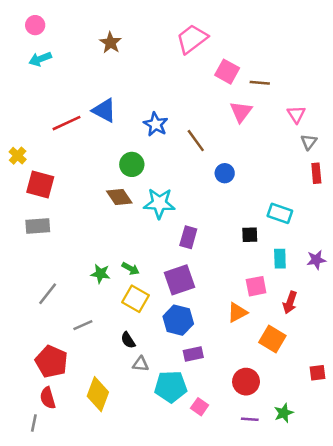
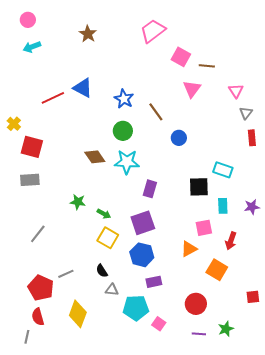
green circle: (132, 164) -> (123, 131), moved
black square: (250, 235) -> (199, 187), size x1.5
green star: (100, 274) -> (78, 202), moved
gray line: (83, 325) -> (66, 274), moved

